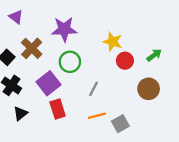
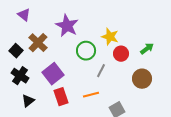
purple star: (64, 29) -> (67, 26), turned 30
green circle: (70, 62) -> (86, 51), moved
gray line: (93, 89) -> (101, 71), moved
orange line: (97, 116) -> (91, 95), moved

